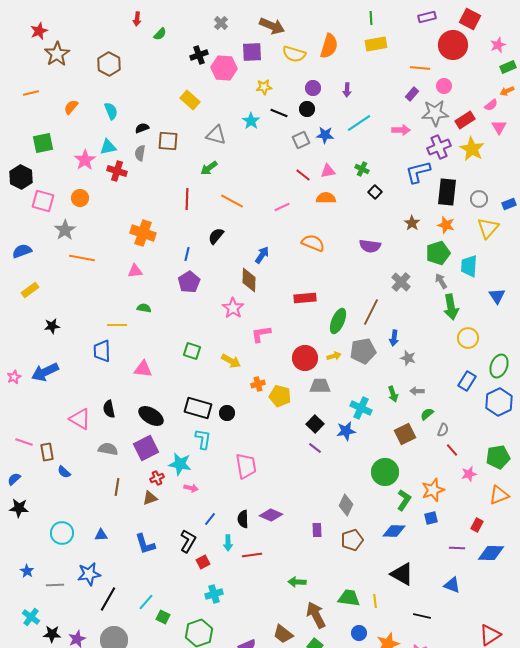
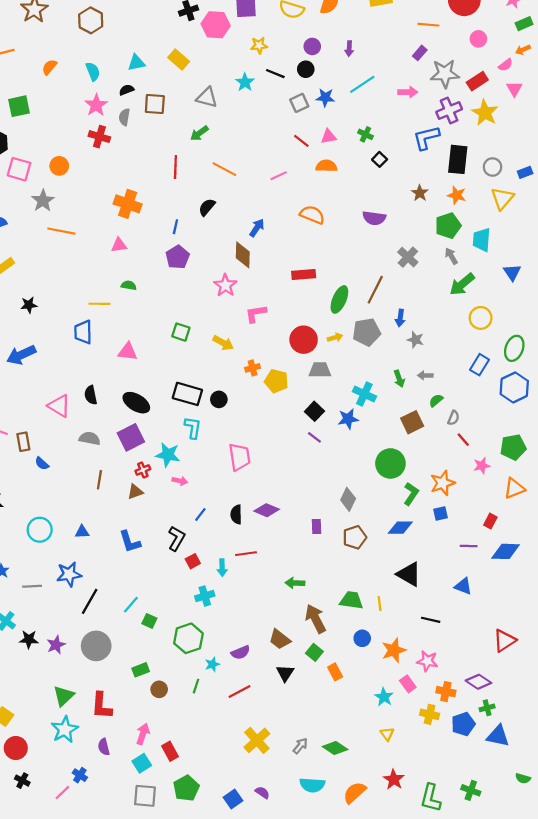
pink circle: (444, 86) -> (478, 39), moved
cyan triangle: (108, 147) -> (136, 63), moved
pink star: (85, 160) -> (96, 105), moved
green arrow: (451, 307) -> (462, 284), turned 60
cyan arrow: (228, 543) -> (222, 568), moved

